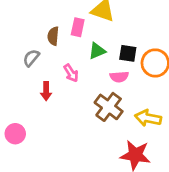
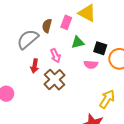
gray semicircle: (31, 58) -> (28, 39), size x1.6
brown cross: (109, 107) -> (54, 80), moved
yellow arrow: (148, 118) -> (107, 99), turned 102

